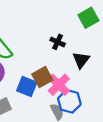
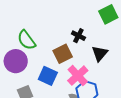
brown square: (42, 77) -> (63, 54), moved

